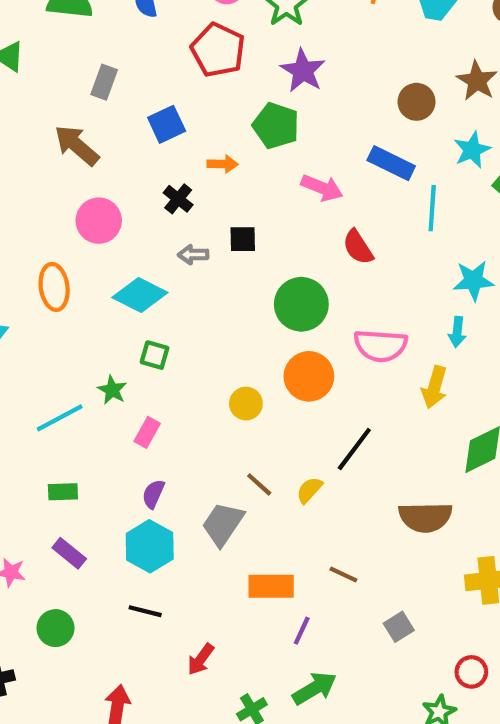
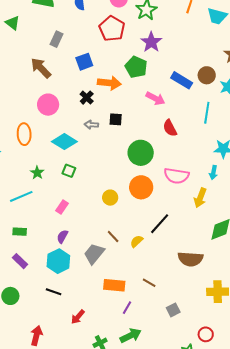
brown circle: (417, 102) -> (207, 75), moved
blue rectangle: (391, 163) -> (182, 80), moved
orange arrow: (223, 164) -> (109, 83), size x1.6
green star: (112, 390) -> (37, 173), moved

